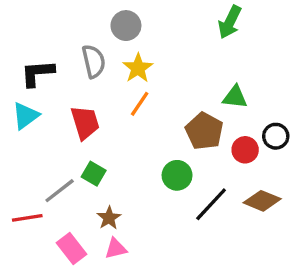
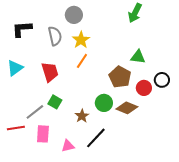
black L-shape: (37, 73) -> (22, 29), moved
brown diamond: (262, 201) -> (127, 108), moved
black line: (211, 204) -> (96, 138), moved
brown star: (109, 218) -> (82, 116), moved
pink rectangle: (71, 249) -> (43, 134), moved, turned 42

